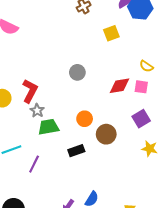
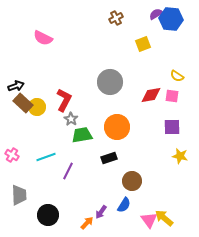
gray circle: (77, 72) -> (110, 82), size x1.6
orange circle: (85, 119) -> (117, 127), size x1.6
purple square: (141, 119) -> (172, 127), turned 30
brown circle: (106, 134) -> (132, 181), moved

